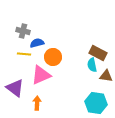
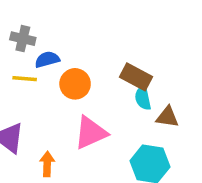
brown rectangle: (98, 53) -> (136, 77), moved
pink triangle: (41, 75) -> (91, 133), moved

